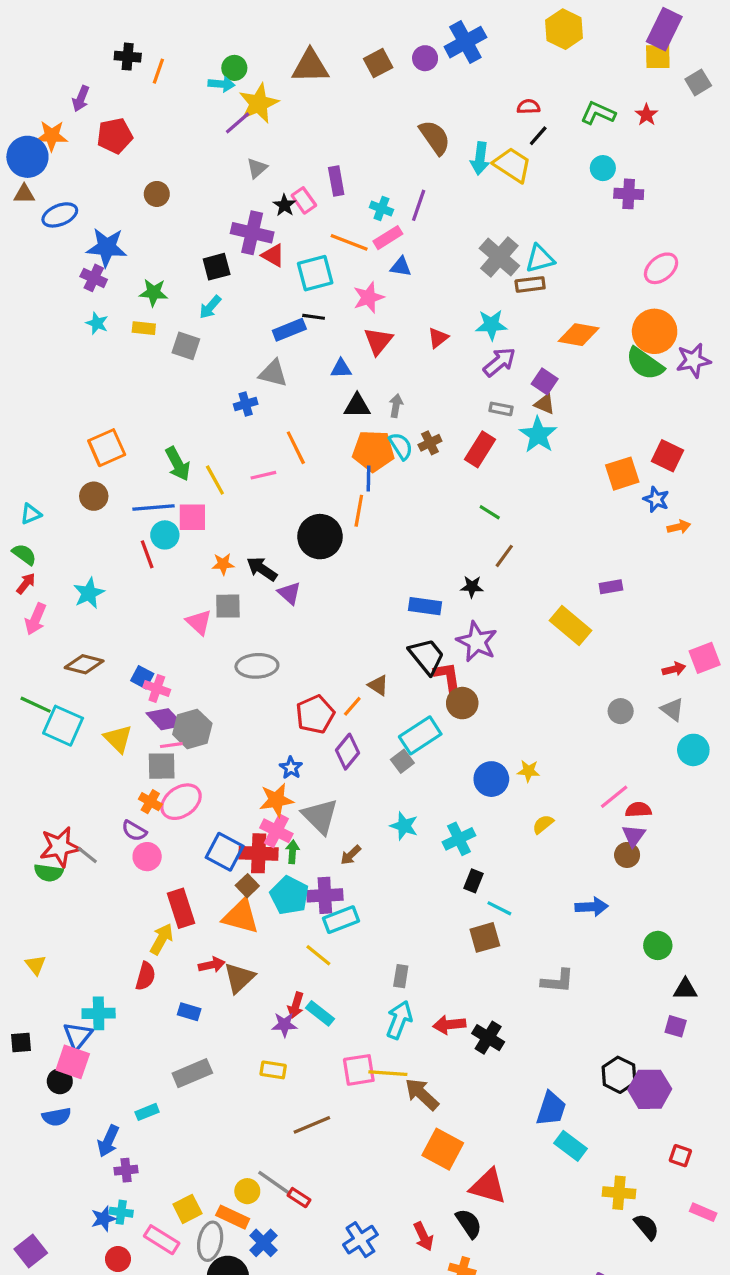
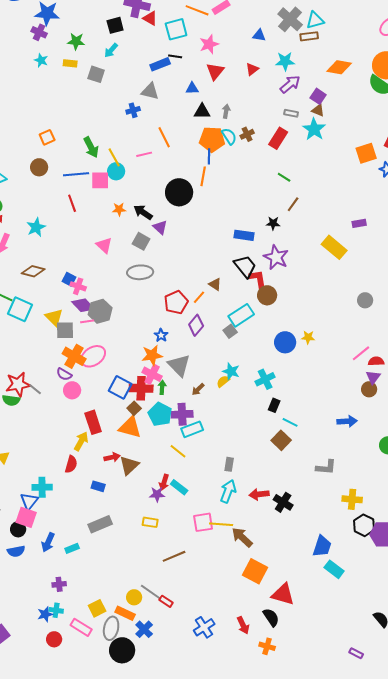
blue triangle: (401, 267) -> (259, 35), moved
orange square: (107, 448) -> (47, 137), size x0.7
cyan circle: (165, 535) -> (116, 171), moved
gray square: (228, 606) -> (141, 241), moved, turned 30
gray square: (162, 766) -> (65, 330), moved
orange cross: (150, 802) -> (74, 356), size x1.6
yellow semicircle: (543, 824) -> (223, 381), moved
brown square: (485, 937) -> (281, 440), turned -30
blue arrow: (108, 1141) -> (48, 542), moved
yellow cross: (619, 1193) -> (352, 499), moved

